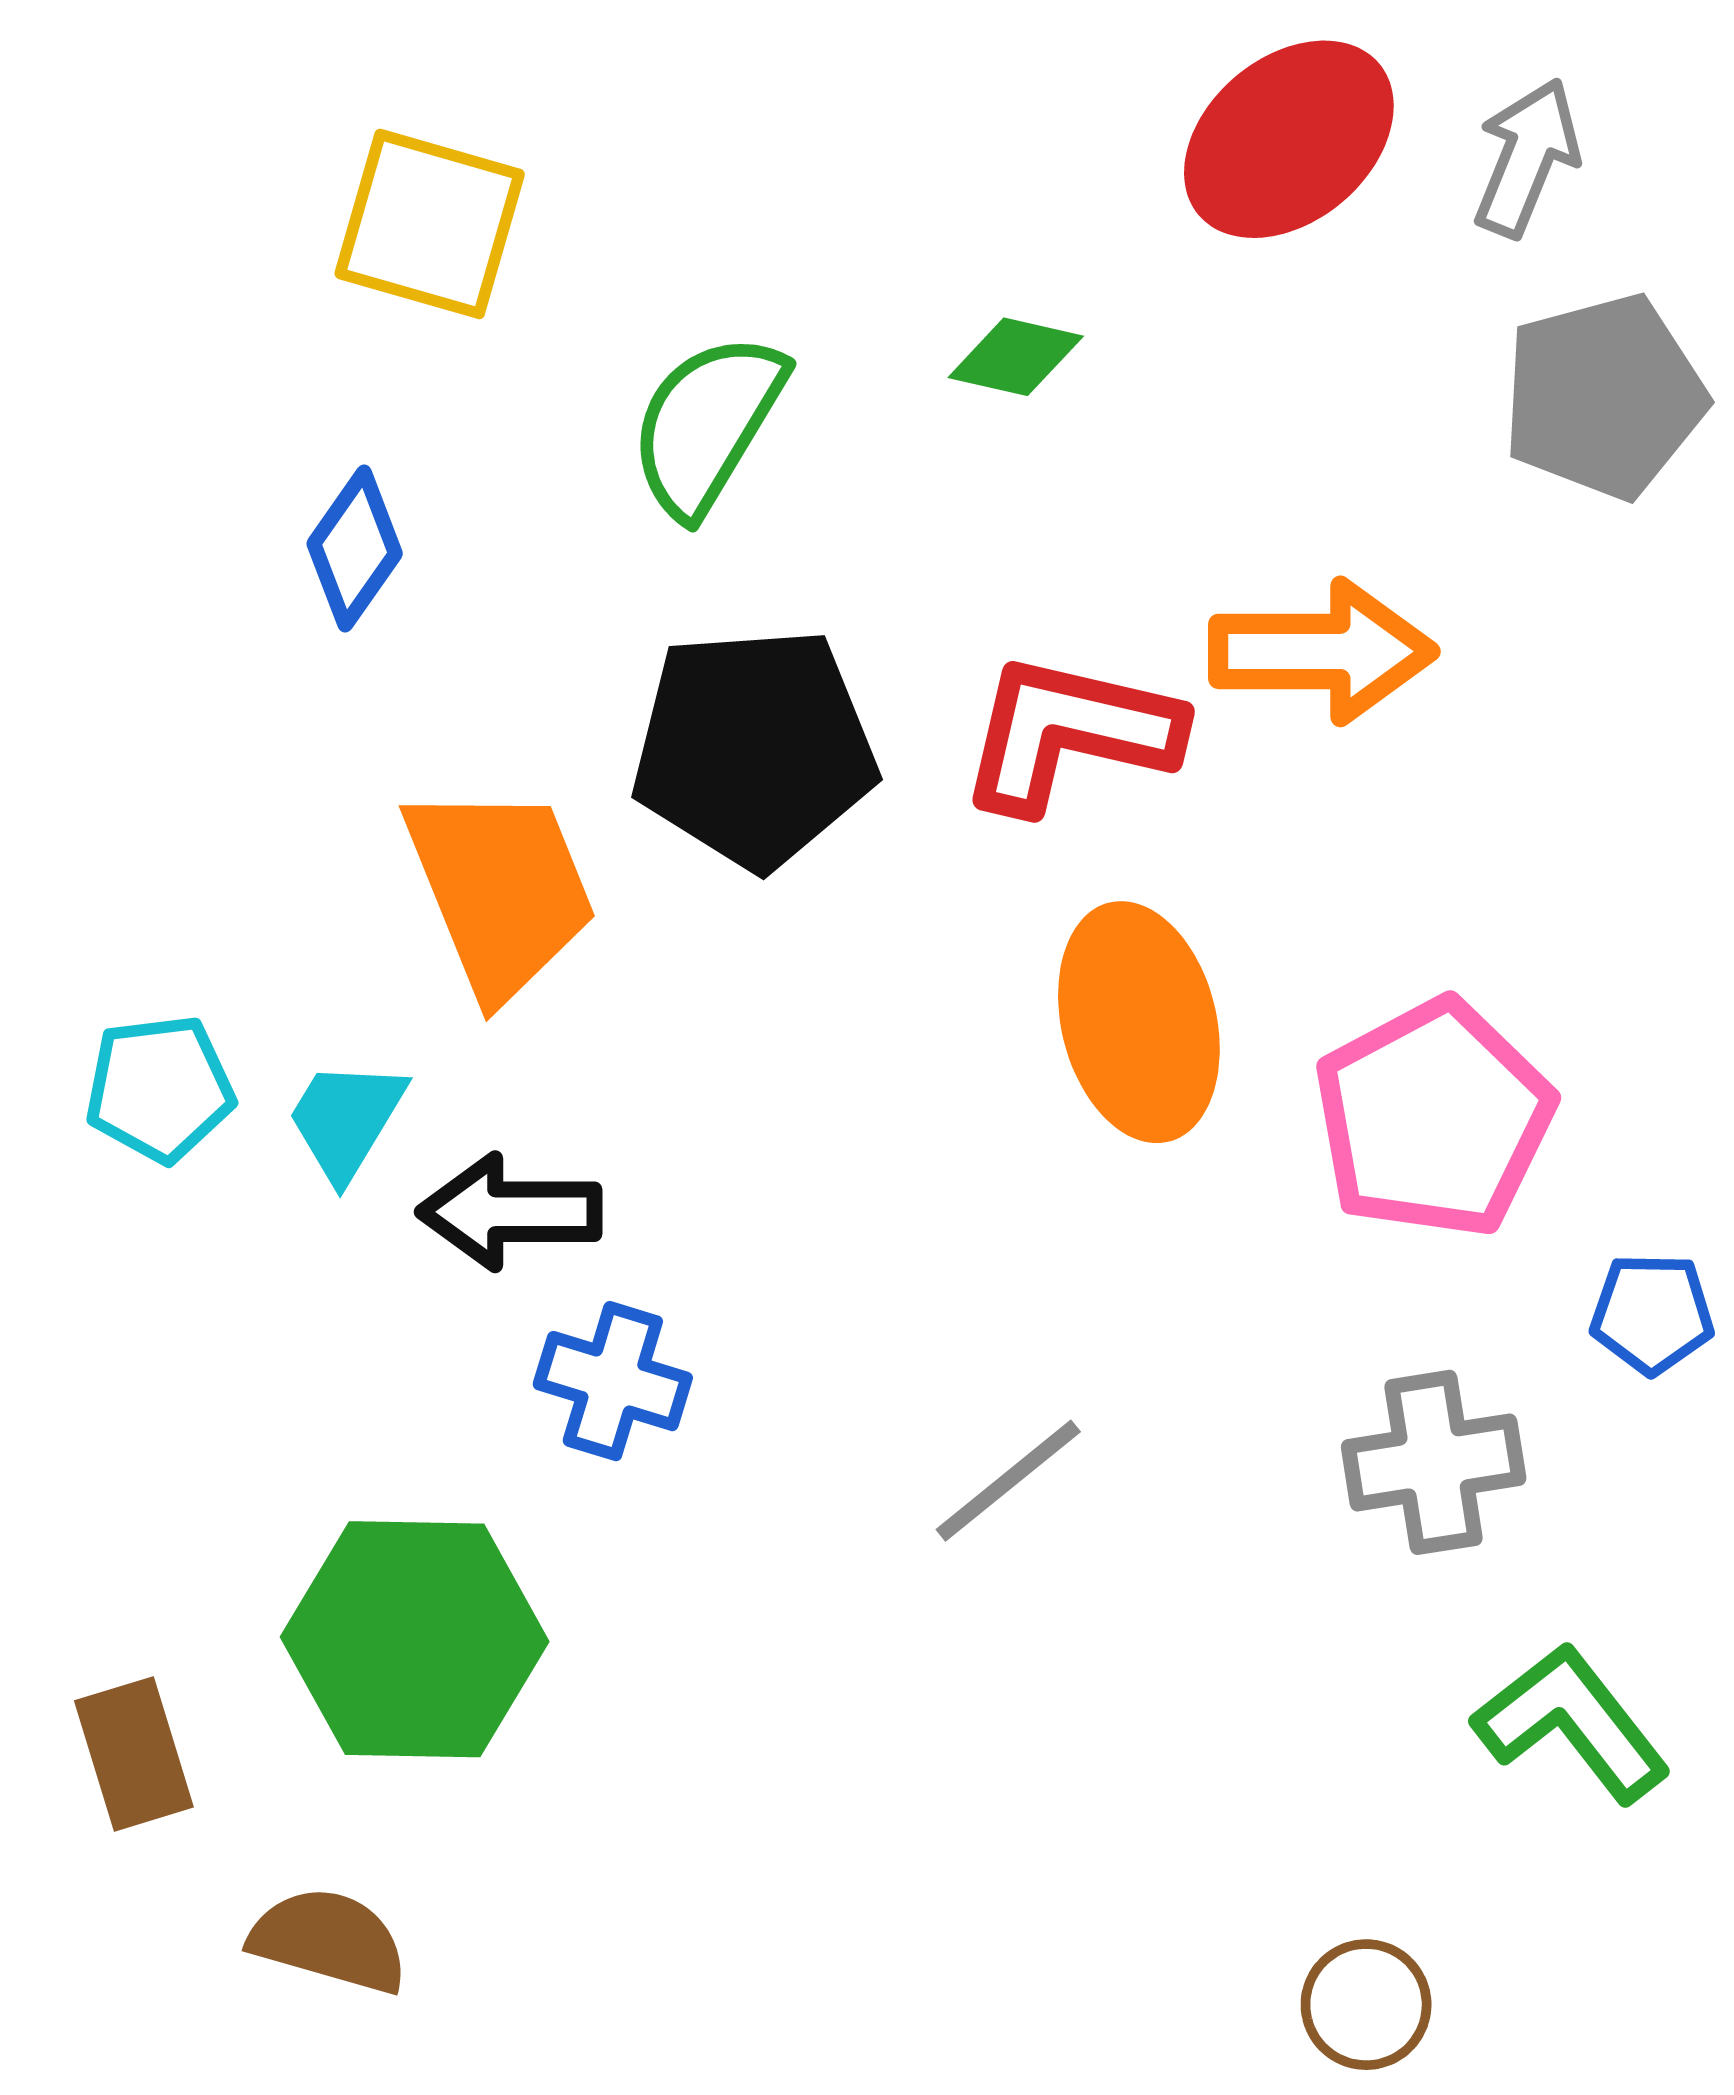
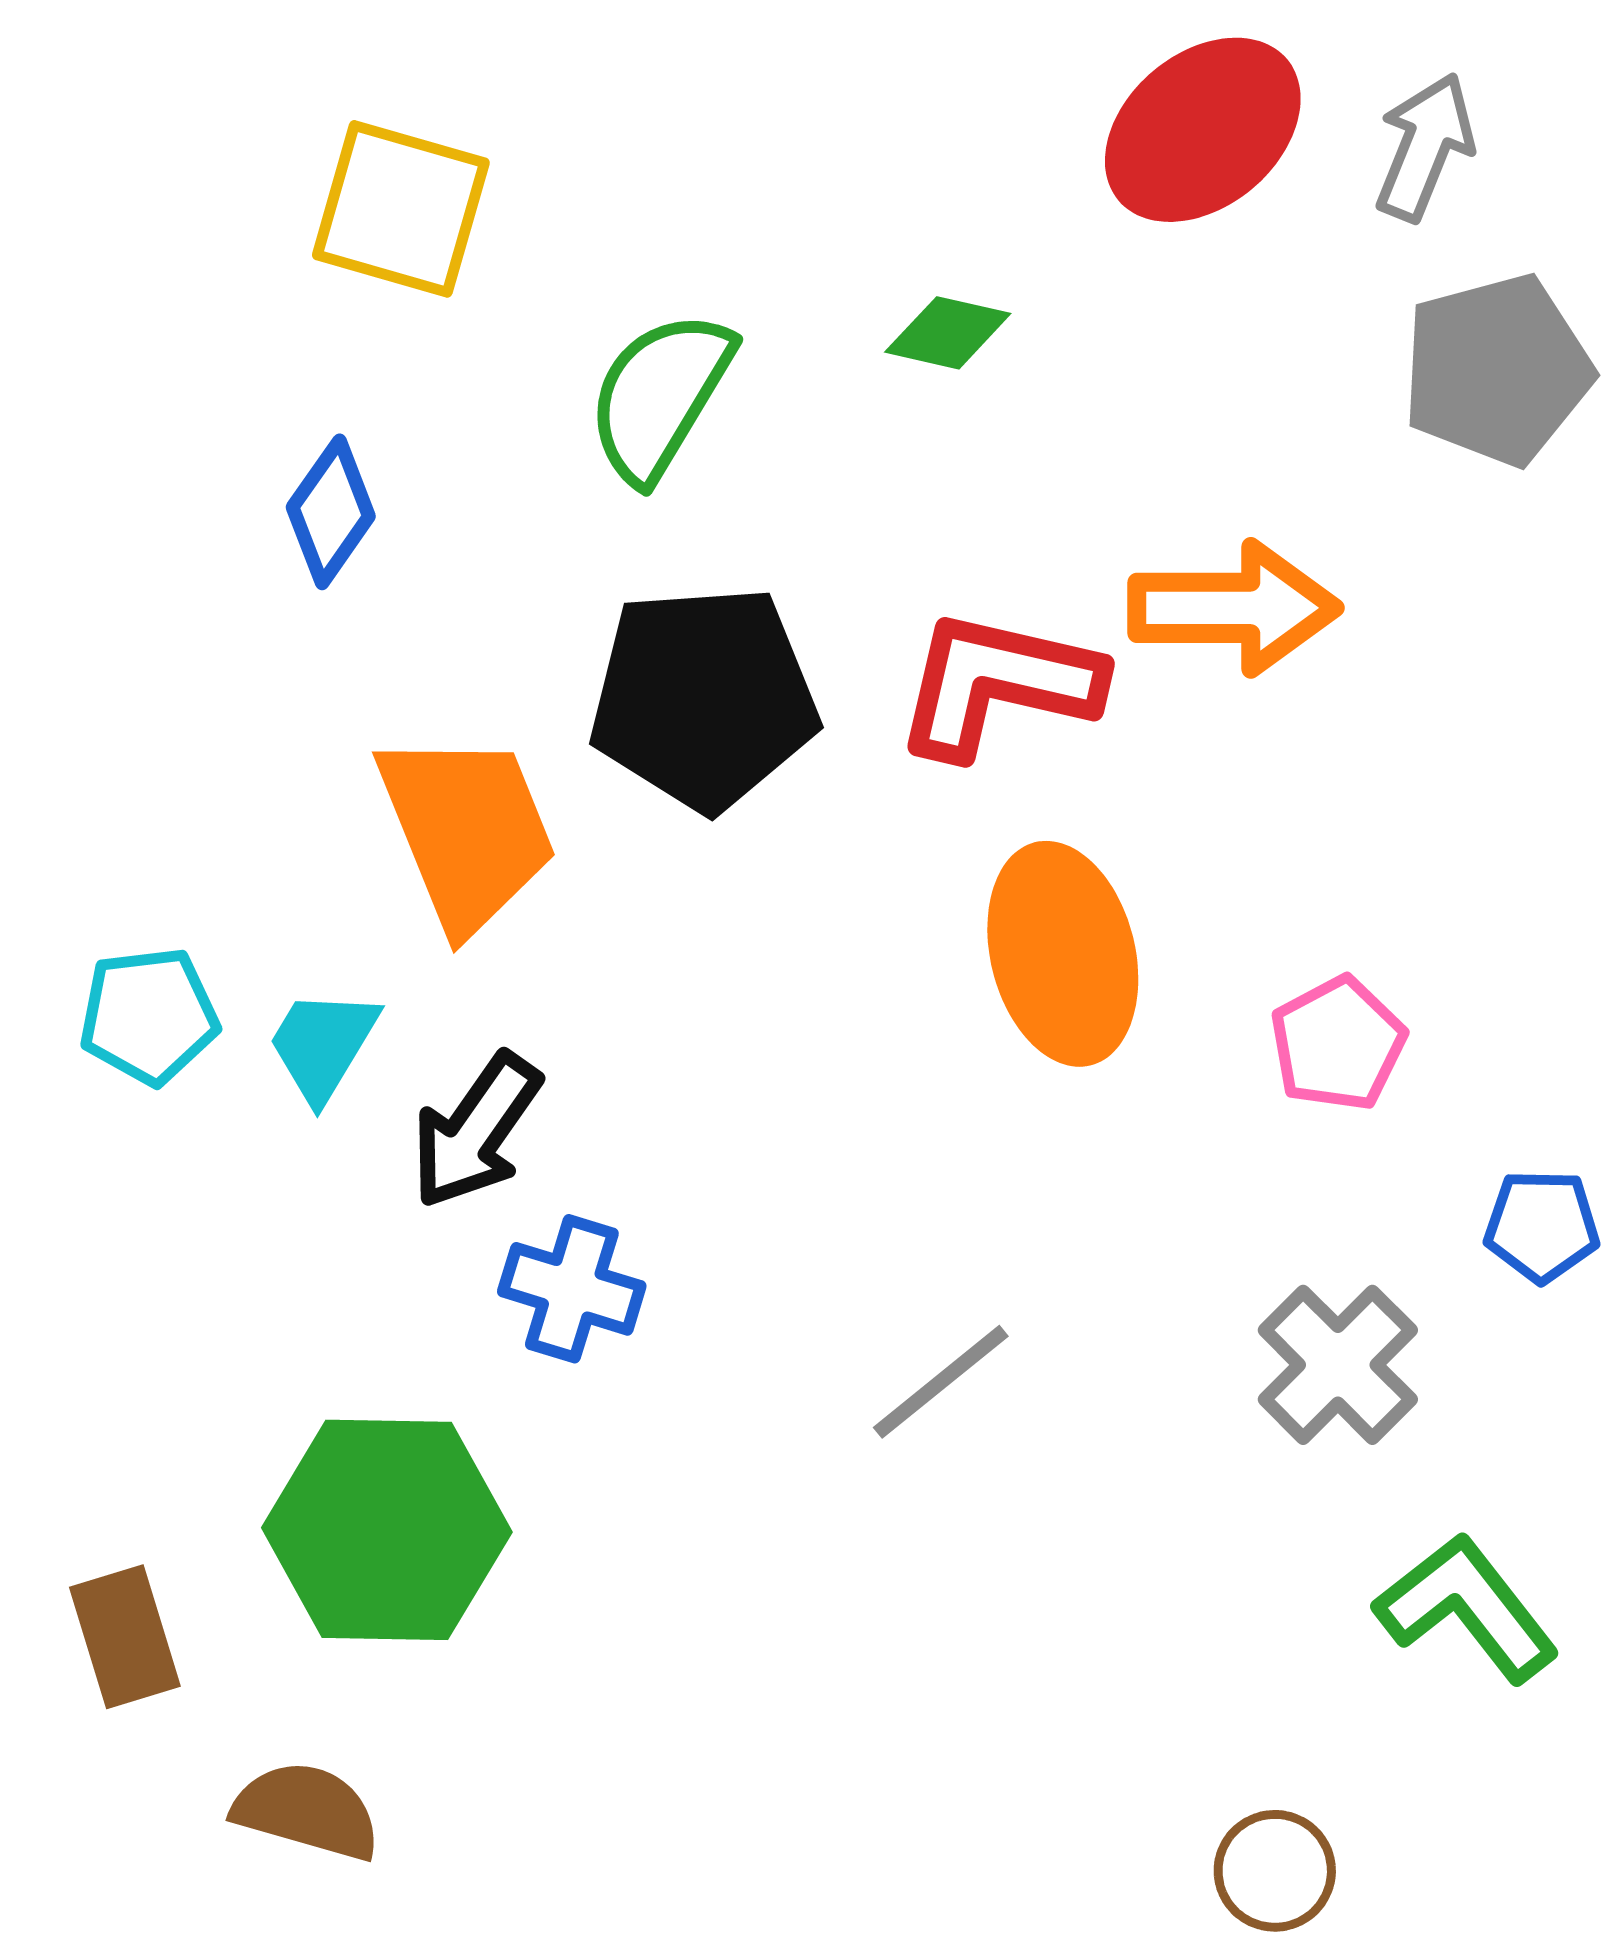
pink pentagon: (1434, 1119) -> (1338, 1044), size x0.6
black arrow: (510, 1212) -> (476, 1131), turned -55
gray cross: (1434, 1462) -> (1338, 1365), turned -36

